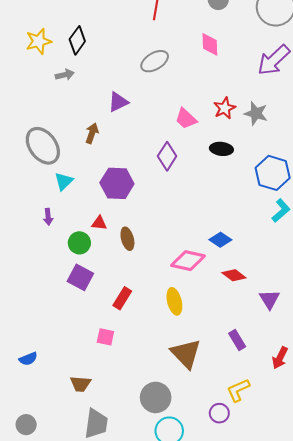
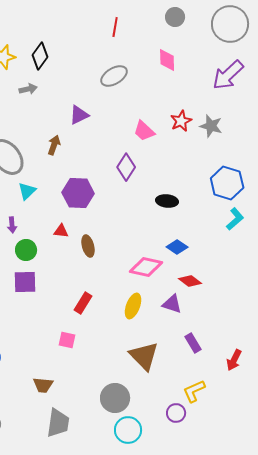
black ellipse: (221, 149) -> (167, 201), moved
green circle: (79, 243) -> (26, 250), moved
purple square: (80, 277) -> (25, 282), moved, turned -30
purple triangle: (269, 299) -> (172, 304), moved, turned -40
yellow ellipse: (174, 301) -> (133, 306), turned 35

